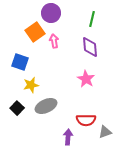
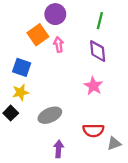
yellow star: (31, 85) -> (21, 92), moved
black square: (17, 108) -> (11, 113), moved
purple arrow: (68, 137) -> (59, 149), moved

